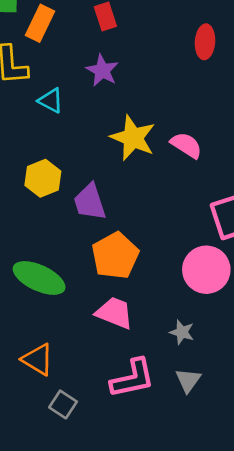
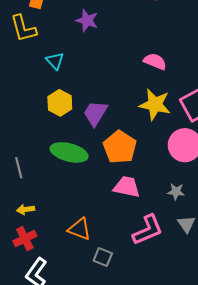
cyan triangle: (51, 101) -> (55, 61), moved, turned 30
yellow star: (133, 138) -> (155, 104), moved
purple trapezoid: (90, 202) -> (95, 113), turned 60
green ellipse: (39, 278) -> (69, 152), moved

